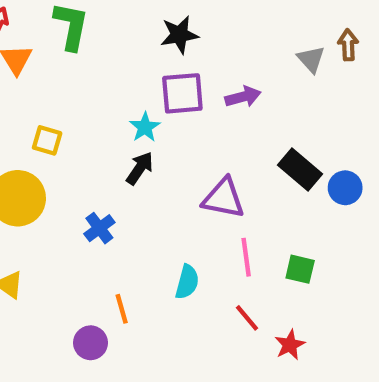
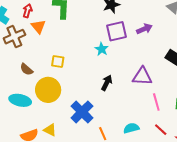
black arrow: (140, 168) -> (107, 83), moved
blue cross: (99, 228) -> (82, 112), moved, size x1.6
cyan semicircle: (187, 282) -> (131, 128), moved, turned -112

